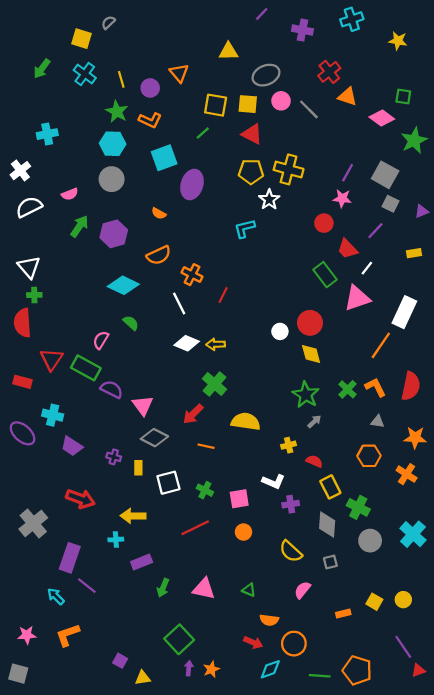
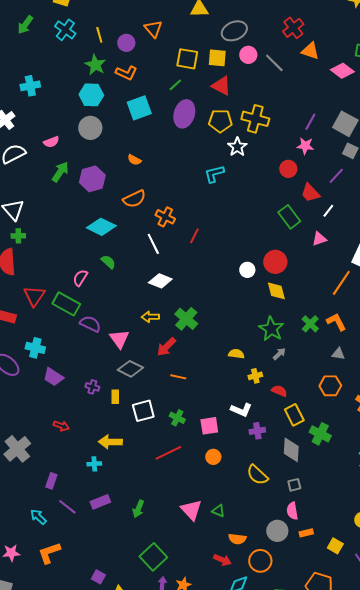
purple ellipse: (192, 184) -> (184, 114), moved
pink triangle: (357, 298) -> (319, 239), size x0.6
yellow arrow: (216, 344) -> (150, 317), moved
yellow semicircle: (246, 422) -> (236, 354), moved, size x0.6
red arrow: (80, 499) -> (61, 426), size x0.6
gray circle: (370, 541) -> (277, 531), moved
purple rectangle: (70, 558) -> (51, 481), size x0.6
purple rectangle: (142, 562) -> (100, 502), moved
pink triangle: (204, 589) -> (191, 510), moved, turned 35
pink semicircle: (302, 590) -> (292, 511), moved, turned -48
yellow square: (374, 602) -> (335, 546), moved

